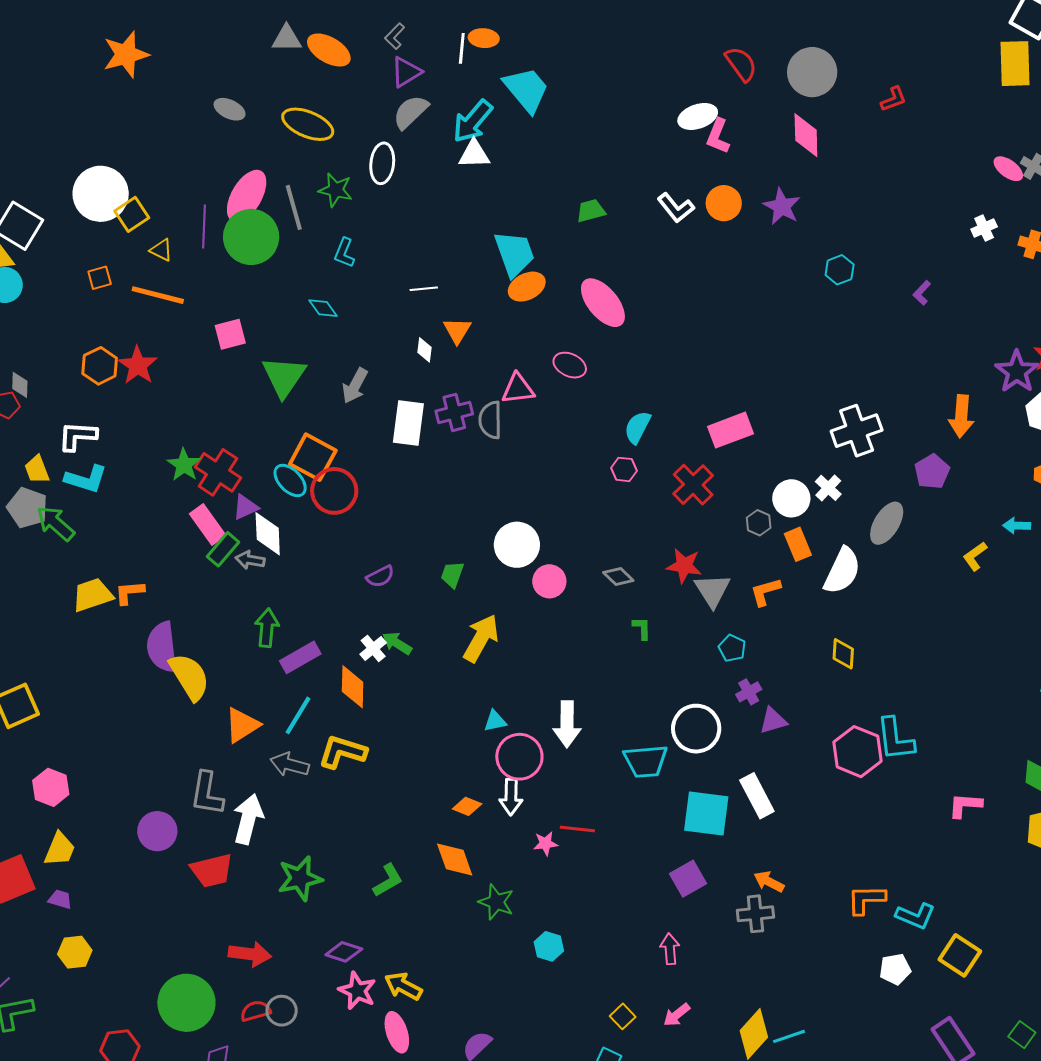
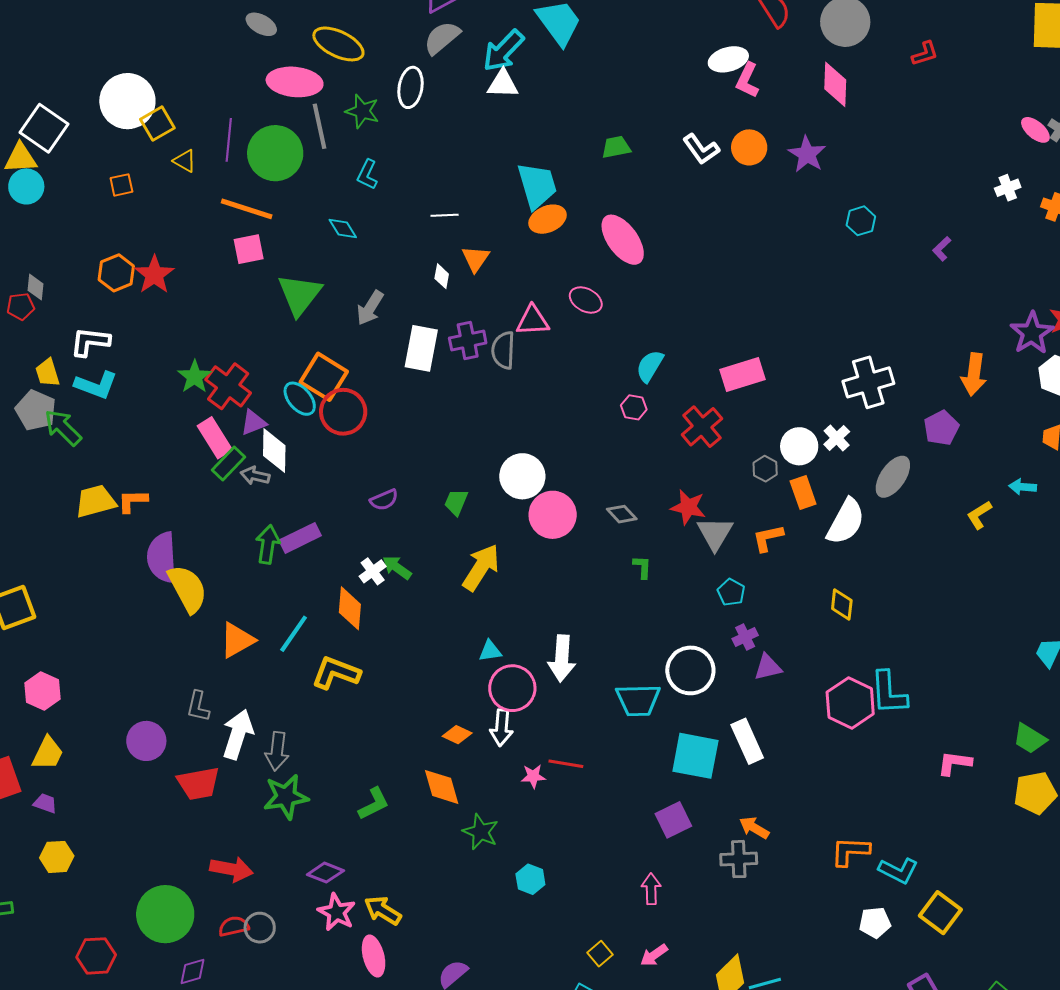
pink ellipse: (247, 196) -> (295, 82), moved, turned 62
orange line: (158, 295) -> (247, 209), moved
pink circle: (549, 581) -> (553, 515), size x1.4
purple rectangle: (300, 657) -> (300, 538), moved
gray arrow: (290, 765) -> (277, 751), moved, turned -102
gray L-shape: (207, 794) -> (198, 706), size x0.7

